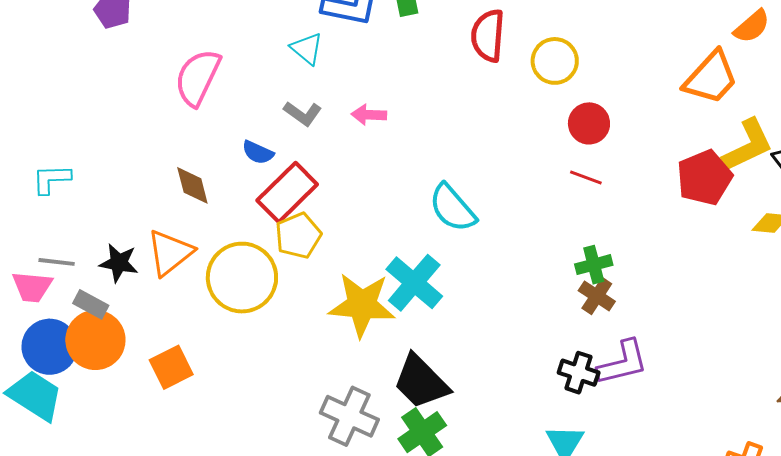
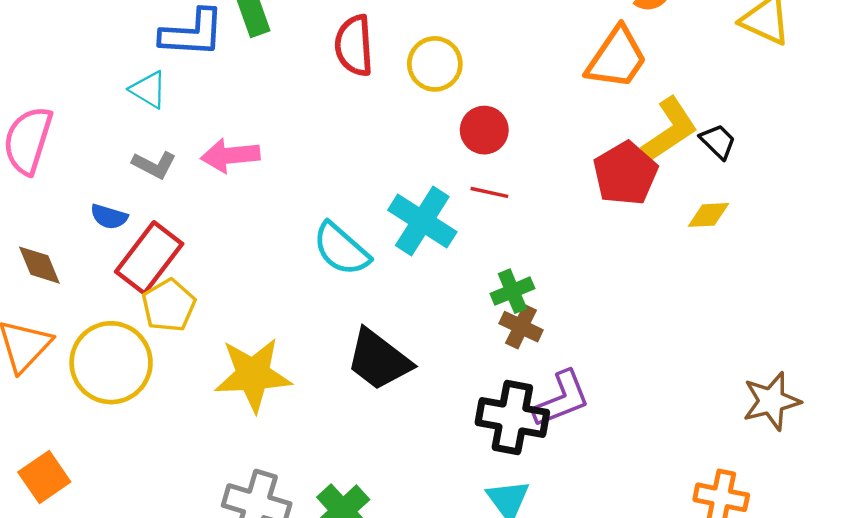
pink arrow: (369, 115) -> (230, 156), size x1.4
cyan cross: (414, 283) -> (422, 221), moved
black cross: (579, 373) -> (512, 417), size x1.5
black trapezoid: (421, 382) -> (379, 360), moved

